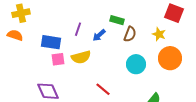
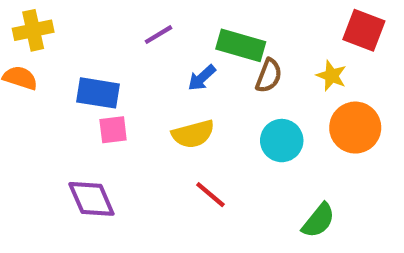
green rectangle: (117, 20) -> (241, 45), size x1.5
purple line: (78, 29) -> (159, 35), moved, turned 40
yellow semicircle: (81, 57) -> (193, 134), moved

